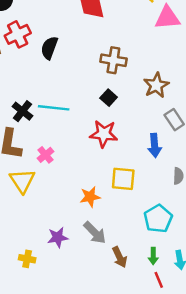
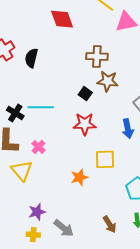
brown cross: (113, 60) -> (97, 56), moved
brown star: (156, 85) -> (108, 81), moved, turned -30
gray arrow: (95, 233) -> (64, 228), moved
purple star: (58, 237) -> (37, 212), moved

